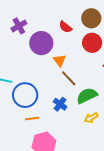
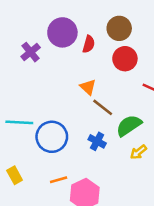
red semicircle: (65, 27) -> (89, 44), turned -104
purple circle: (41, 43) -> (62, 32), moved
orange line: (32, 119) -> (59, 180), moved

